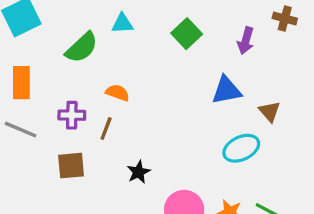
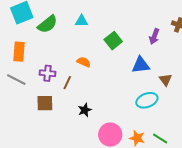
green square: (187, 34) -> (113, 41), moved
green semicircle: (82, 48) -> (48, 24), moved
orange semicircle: (118, 93) -> (84, 62), moved

